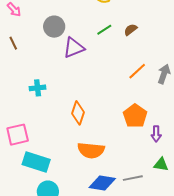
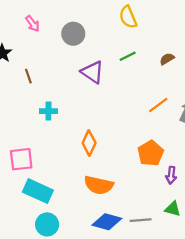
gray circle: (54, 27) -> (73, 34), moved
brown semicircle: (131, 30) -> (167, 59), moved
brown line: (13, 43) -> (28, 76), moved
purple triangle: (74, 48) -> (92, 72), turned 50

